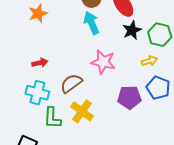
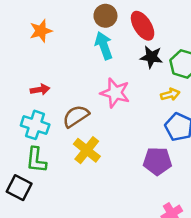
black star: (132, 30) -> (151, 57), turned 30
purple pentagon: (129, 97) -> (157, 161), moved
green L-shape: (52, 118) -> (36, 160), moved

